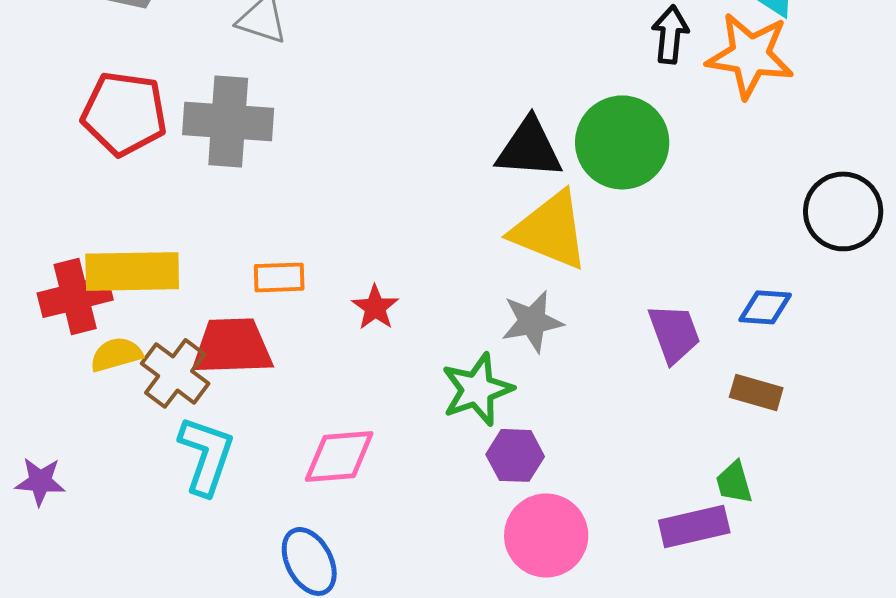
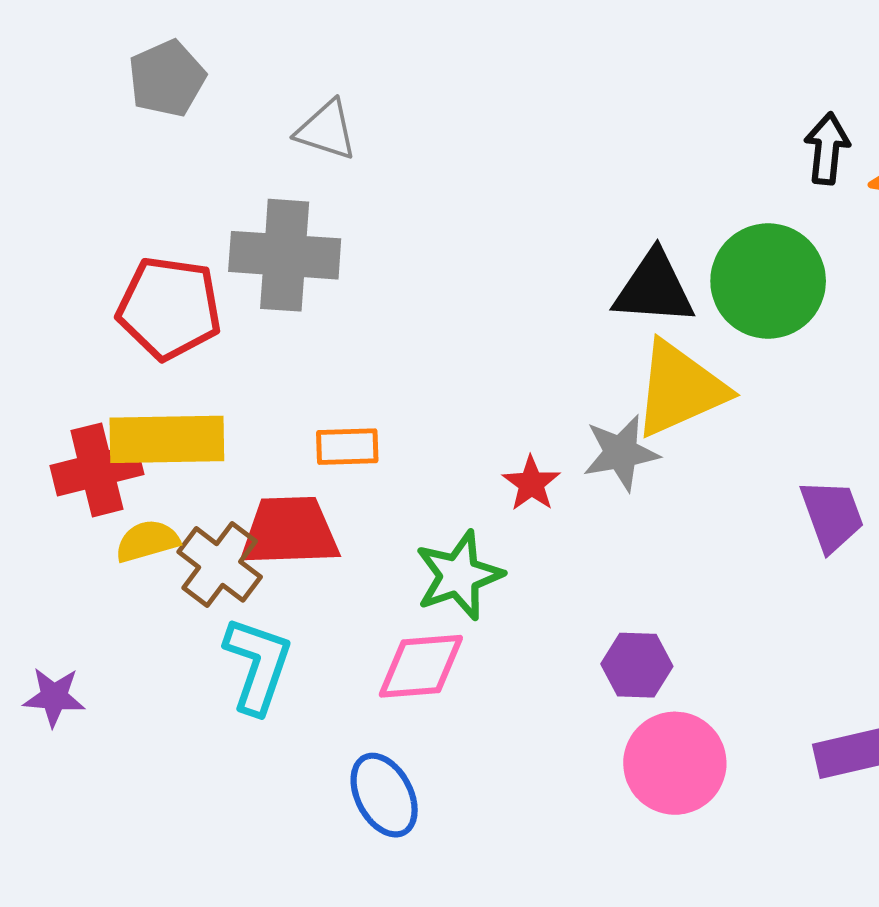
red pentagon: (124, 113) -> (169, 308), moved
yellow triangle: (550, 230) -> (680, 389), turned -46
red star: (375, 307) -> (531, 483), moved
gray star: (532, 321) -> (621, 453), moved
green star: (477, 389) -> (459, 575), moved

